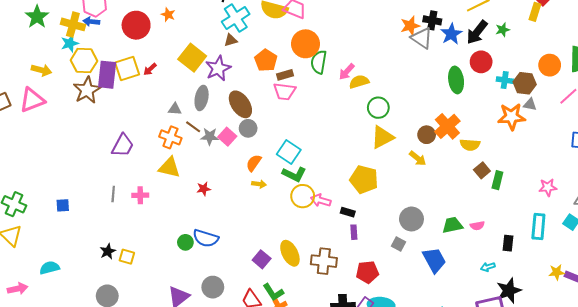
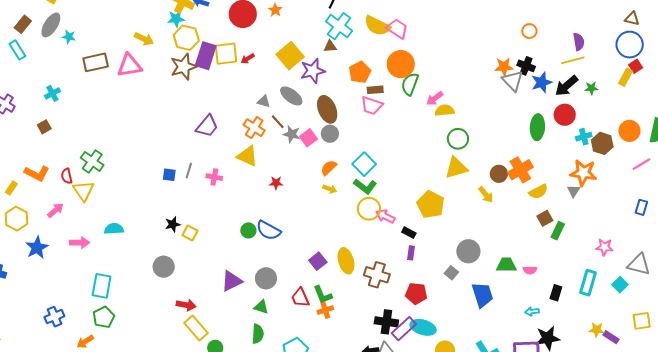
cyan cross: (236, 18) -> (339, 26), turned -32
cyan cross: (505, 80) -> (584, 137), turned -35
gray ellipse: (202, 98) -> (291, 96), turned -75
gray triangle: (530, 104) -> (574, 191), moved, turned 40
yellow semicircle: (470, 145) -> (538, 192), turned -42
blue square: (63, 205) -> (169, 175), moved

